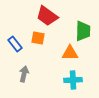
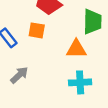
gray arrow: (24, 74) -> (19, 75), turned 35

